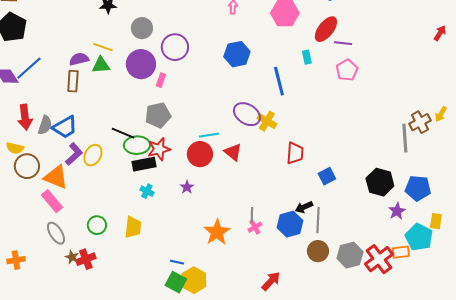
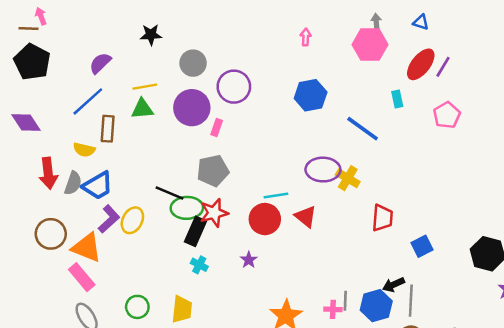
purple line: (343, 43) -> (443, 67), moved, turned -66
yellow line: (103, 47) -> (145, 87), turned -30
purple semicircle: (79, 59) -> (100, 63), moved, turned -30
blue line: (29, 68) -> (88, 101), moved
blue line: (279, 81) -> (363, 129), turned -40
purple ellipse: (247, 114) -> (323, 170), turned -32
yellow semicircle: (15, 148) -> (84, 150), moved
black rectangle: (144, 164) -> (196, 231), turned -55
gray line: (252, 215) -> (345, 301), moved
pink cross: (255, 227) -> (333, 309), turned 32

